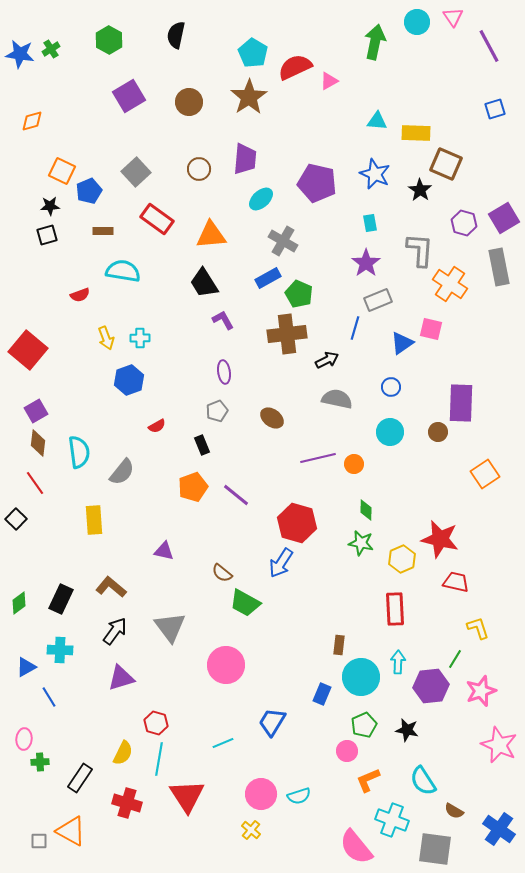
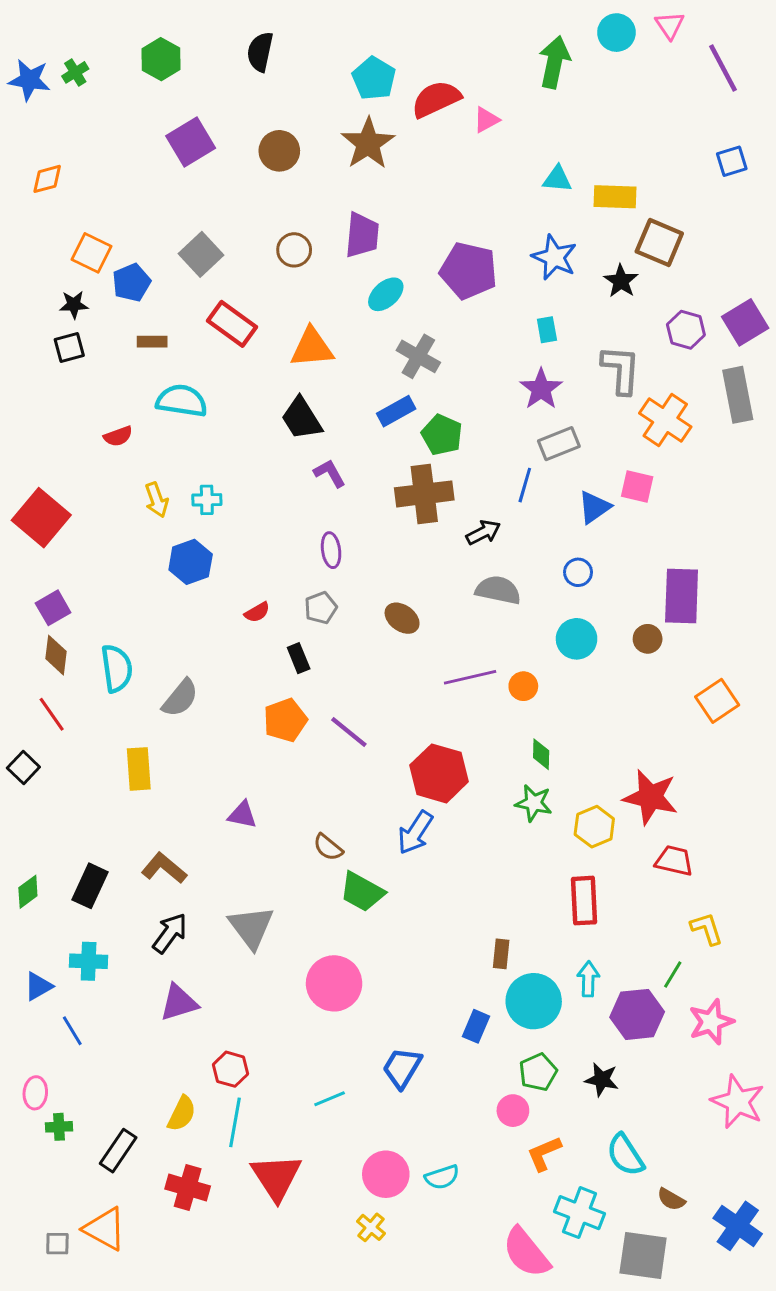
red semicircle: (157, 426) -> (257, 612), moved

